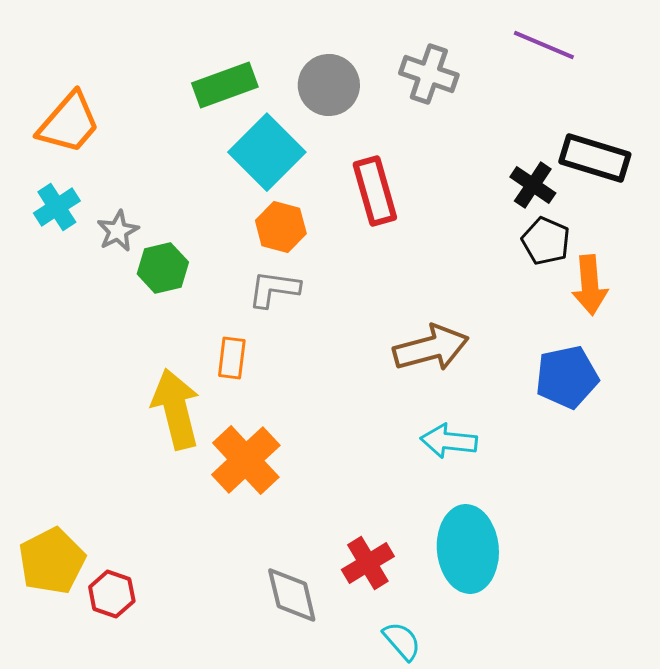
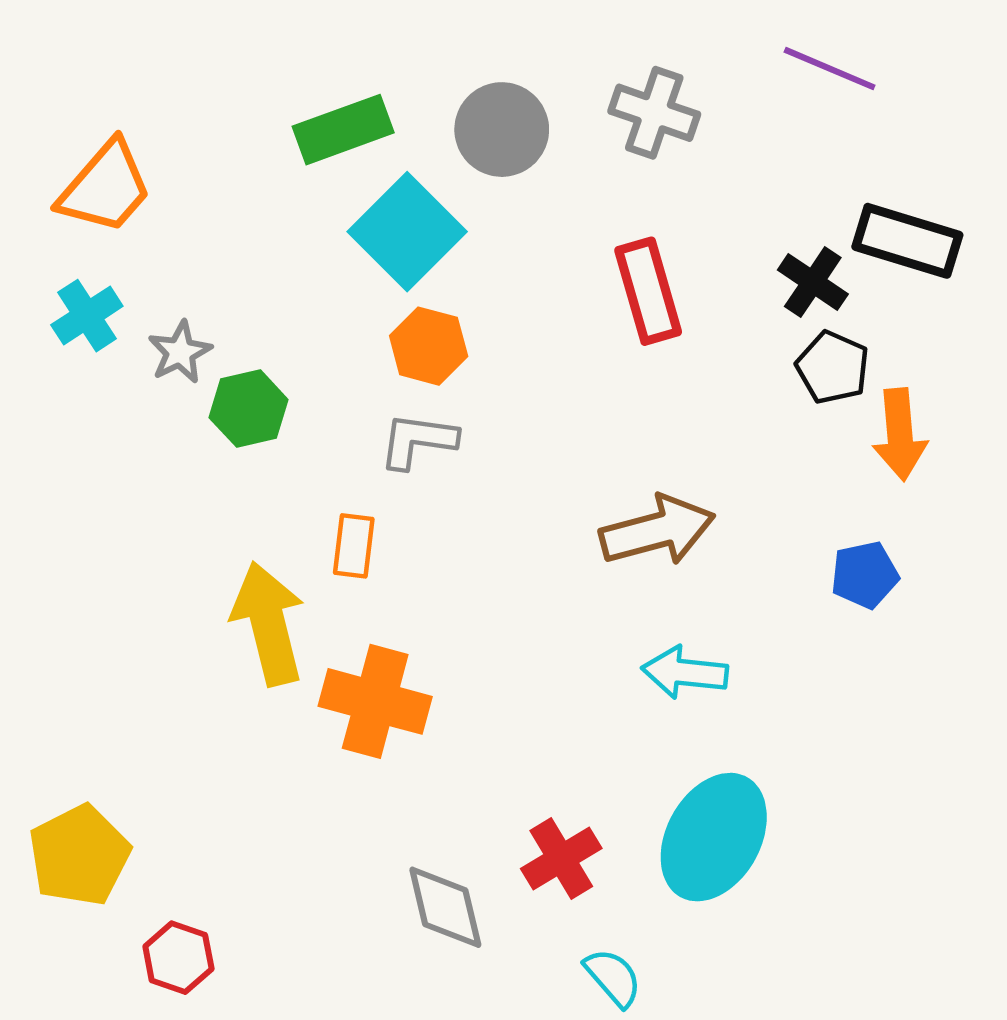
red rectangle: (375, 191) -> (648, 291), moved
blue pentagon: (567, 377) -> (865, 575), size x0.7
orange cross: (246, 460) -> (375, 701), turned -32
cyan ellipse: (468, 549) -> (714, 837), turned 34
red hexagon: (112, 594) -> (178, 958), moved

